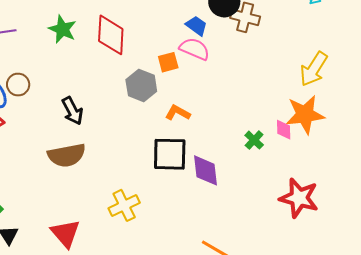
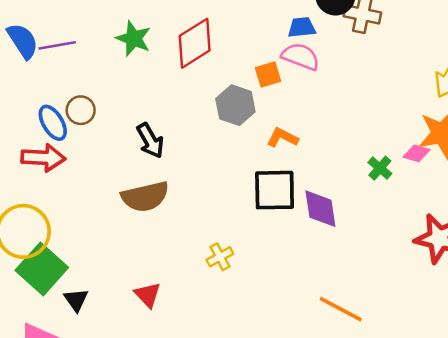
blue trapezoid: (196, 26) -> (302, 27), turned -40
red diamond: (111, 35) -> (195, 43), turned 57
pink diamond: (284, 130) -> (416, 153), turned -70
yellow cross: (124, 205) -> (220, 257), size x0.7
red triangle: (65, 233) -> (148, 295), size x0.7

